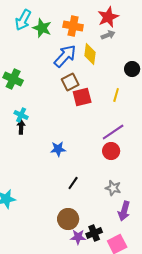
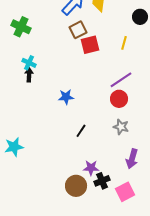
gray star: (113, 188) -> (121, 127), moved
brown circle: (68, 219) -> (76, 186), moved
purple star: (78, 237) -> (91, 168), moved

